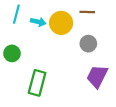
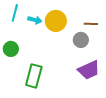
brown line: (87, 12) -> (91, 24), moved
purple trapezoid: (97, 76) -> (89, 70), turned -140

